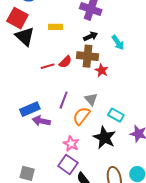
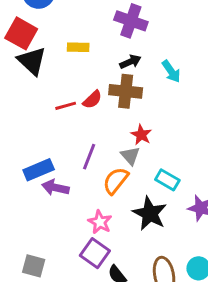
red star: (102, 70) -> (141, 135), moved

